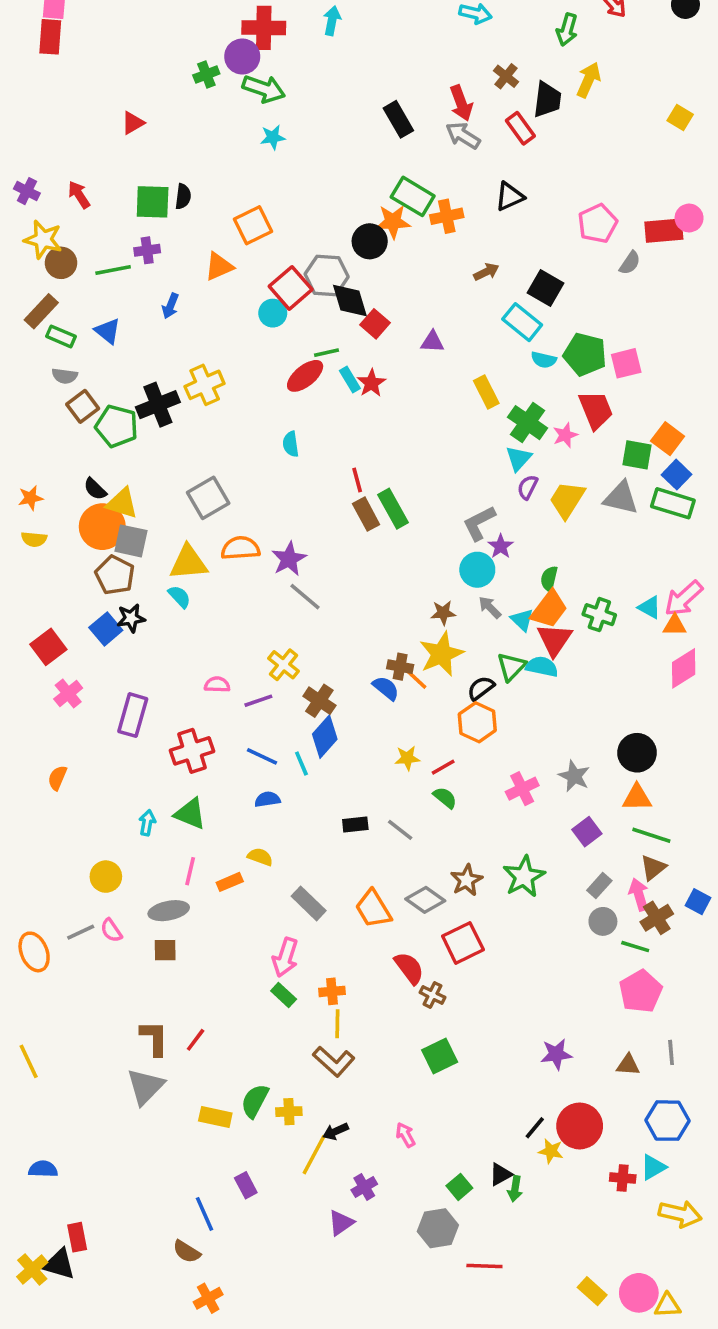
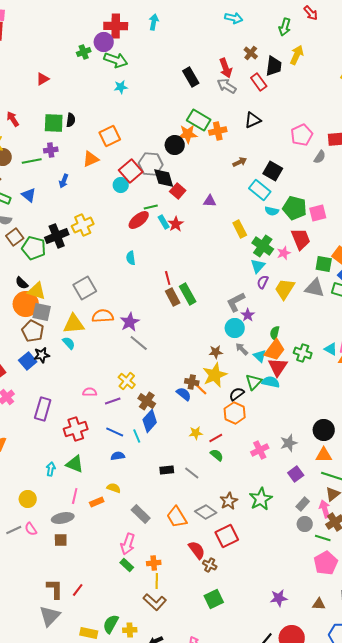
gray star: (574, 776) -> (289, 443), turned 30

